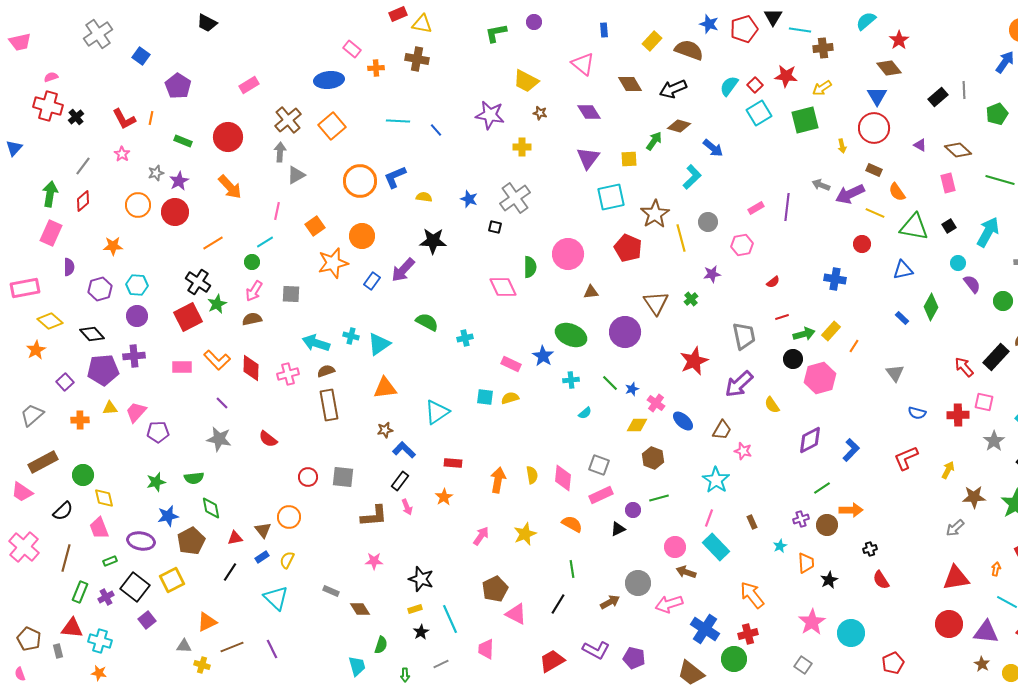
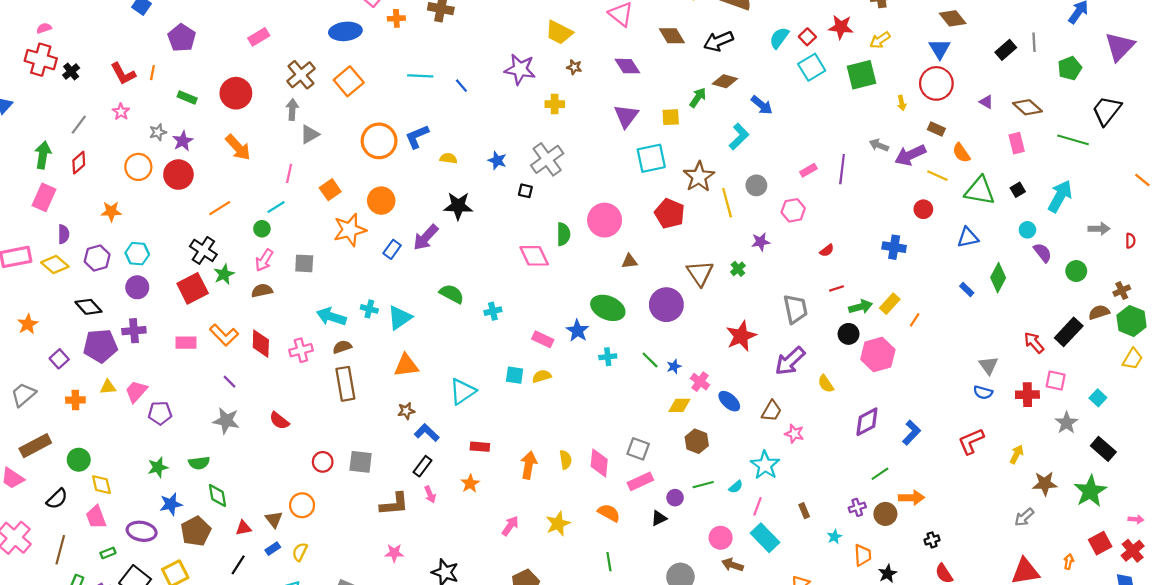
yellow diamond: (50, 321) -> (55, 265), moved
gray triangle: (895, 373) -> (988, 365), moved
cyan semicircle: (585, 413) -> (736, 487), moved

